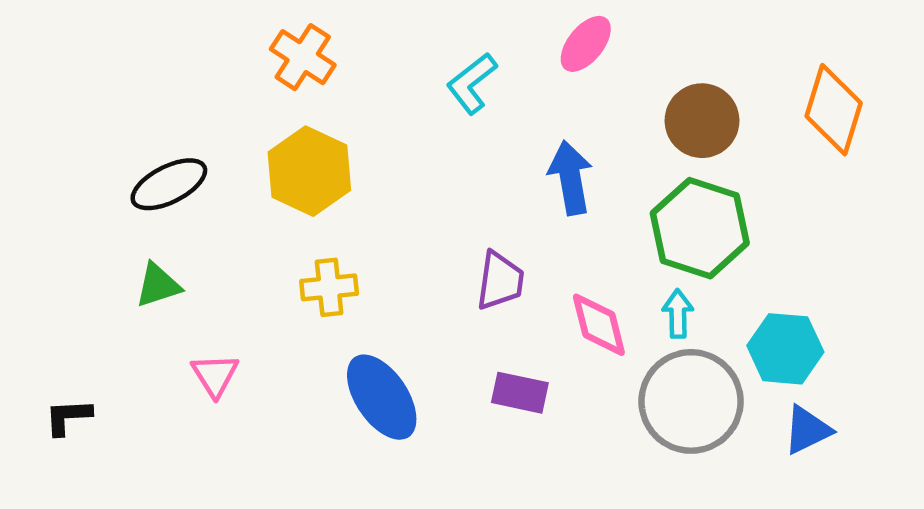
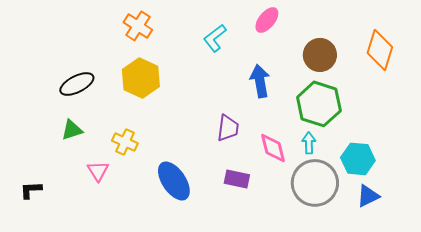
yellow cross: (329, 287) -> (125, 142), moved, turned 30

